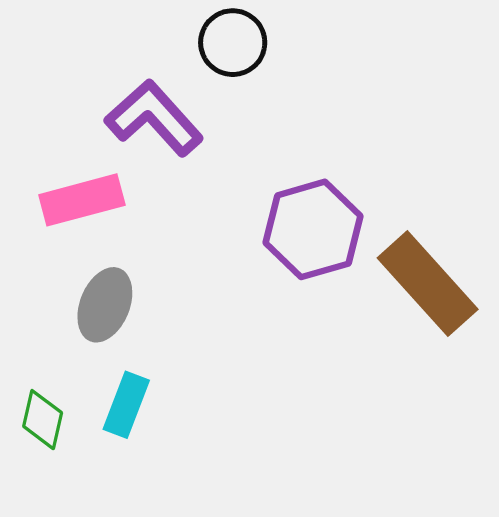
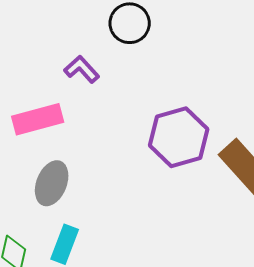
purple L-shape: (154, 118) -> (82, 69), size x0.6

